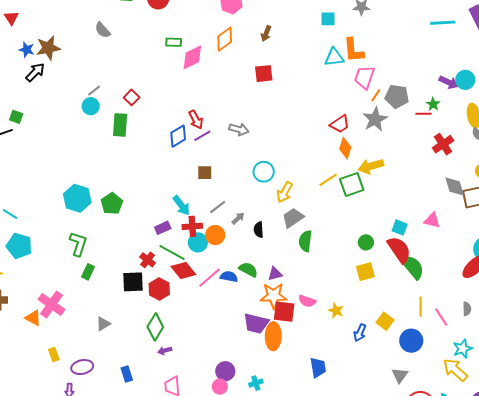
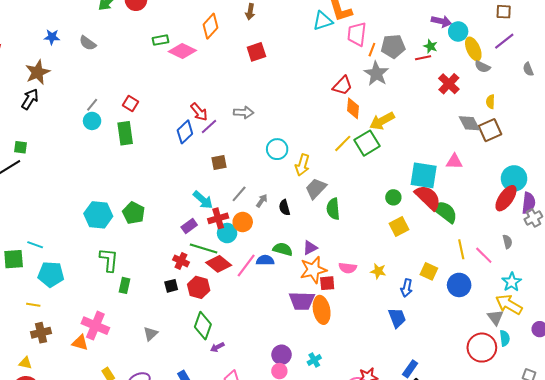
blue star: (27, 50) -> (52, 37), moved
pink diamond: (192, 57) -> (182, 51), turned 64
cyan circle: (465, 80) -> (458, 32), moved
cyan square: (400, 227) -> (424, 175), size x1.8
black square: (133, 282) -> (171, 286), size x0.6
red square: (284, 312) -> (327, 283), size x0.7
blue trapezoid: (318, 368) -> (397, 318), moved
gray triangle: (400, 375) -> (495, 317), moved

